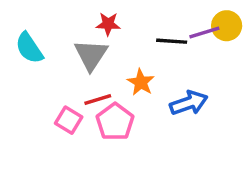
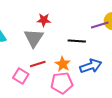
black line: (172, 41) -> (77, 41), moved
orange star: (141, 82) -> (63, 64), moved
pink pentagon: (115, 122) -> (62, 83), moved, turned 30

